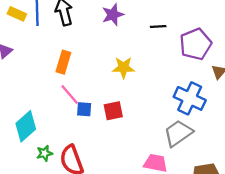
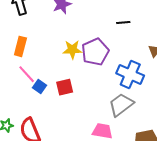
black line: (158, 26) -> (123, 23), moved
purple pentagon: (196, 44) -> (95, 52), moved
blue square: (84, 109) -> (40, 87), turned 32

